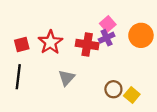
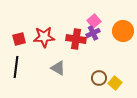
red star: (50, 42) -> (44, 37), turned 30
gray triangle: (66, 78) -> (58, 68), turned -42

